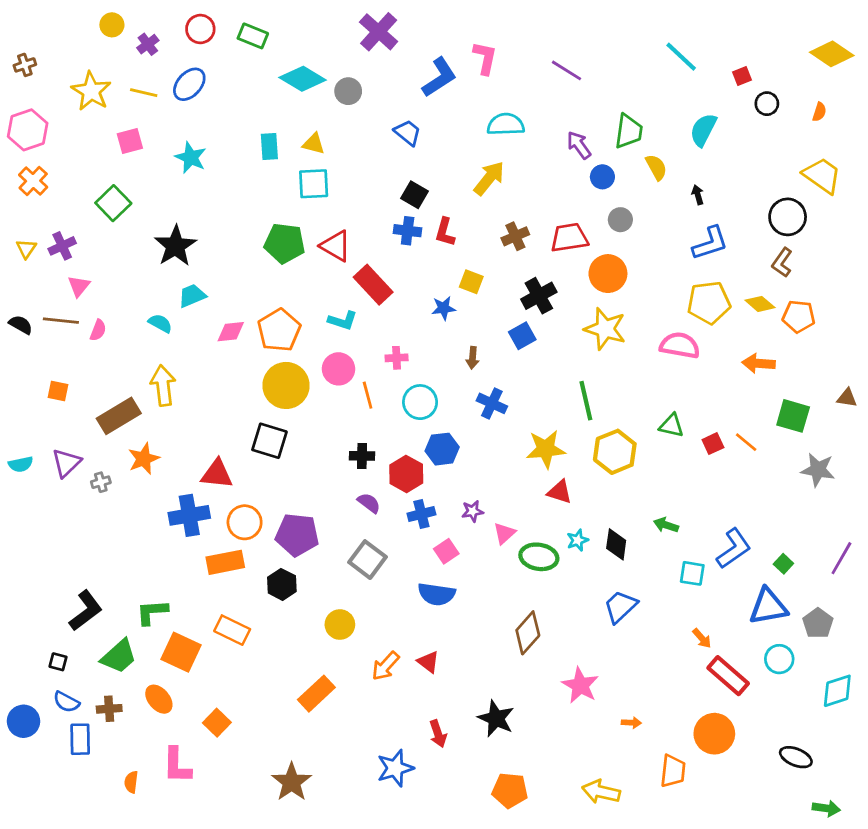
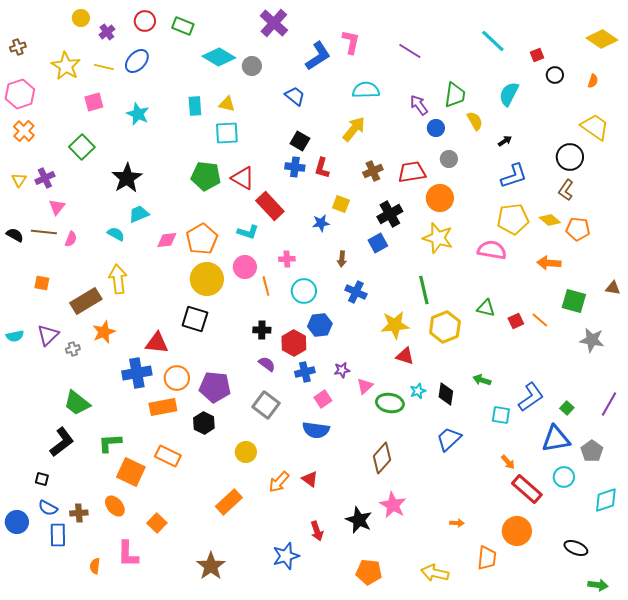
black arrow: (698, 195) -> (505, 141), turned 72
green trapezoid: (119, 656) -> (77, 403), moved, turned 80
pink star: (580, 685) -> (393, 505), moved

